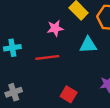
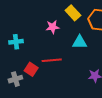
red line: (47, 57) -> (52, 60), moved
red square: (69, 94) -> (31, 69), moved

